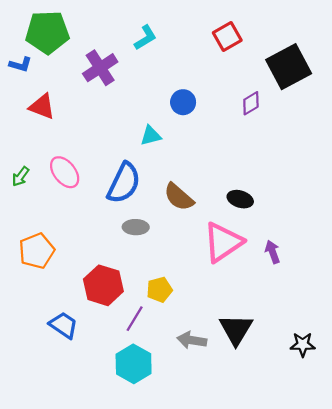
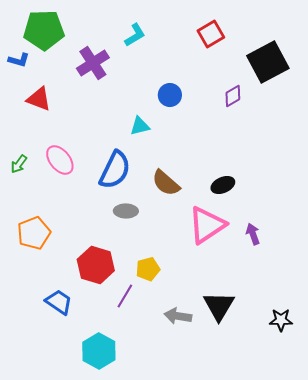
black ellipse: (240, 199) -> (223, 185), turned -40
cyan hexagon: (134, 364) -> (99, 351), moved

